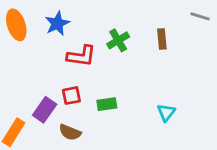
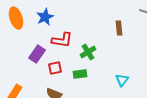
green cross: (118, 40) -> (88, 52), moved
purple rectangle: (45, 110) -> (37, 54), moved

